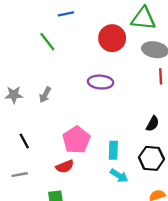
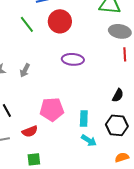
red circle: (112, 38) -> (60, 21), moved
pink pentagon: (76, 140) -> (52, 109), turned 30
red semicircle: (65, 166) -> (30, 131), moved

